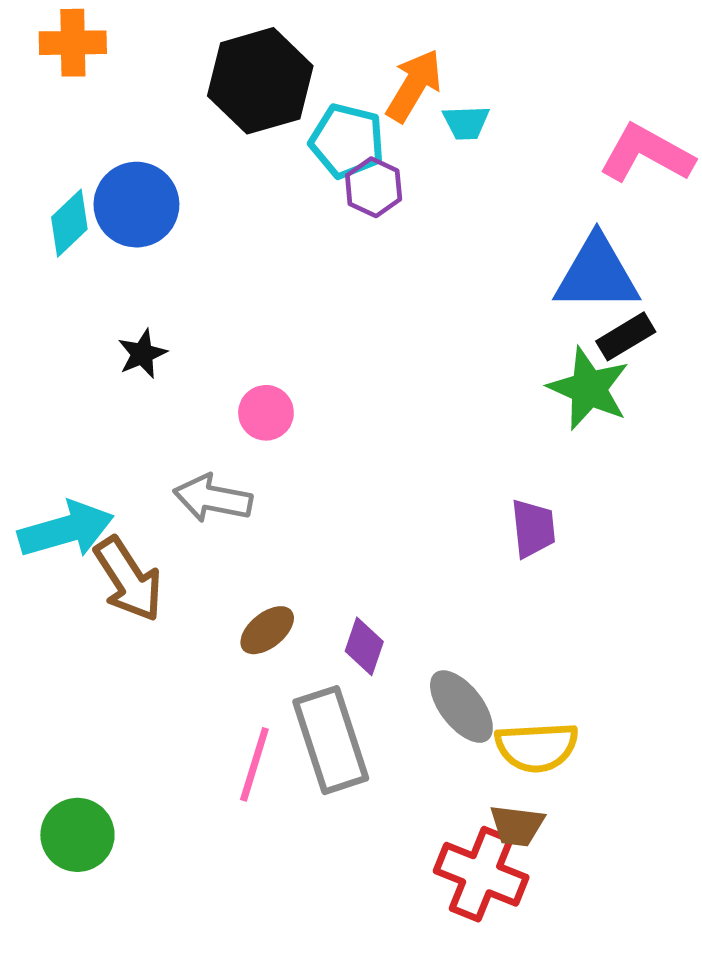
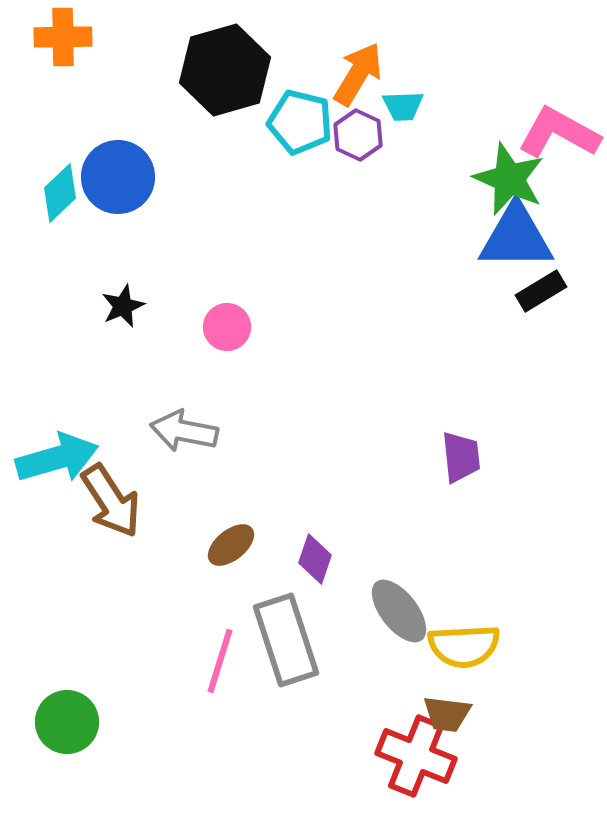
purple hexagon: (374, 187) -> (358, 135), moved
green star: (589, 388) -> (509, 179), moved
pink circle: (266, 413) -> (227, 327), moved

